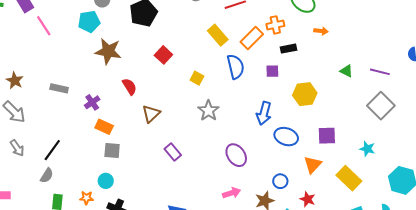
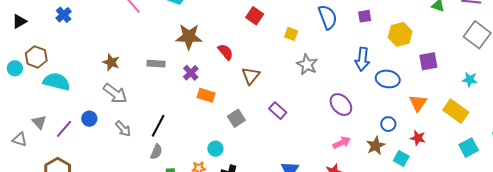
brown star: (108, 51) -> (189, 37), moved
purple square: (327, 136) -> (428, 61), moved
gray square: (112, 151) -> (236, 118), moved, turned -30

